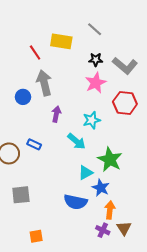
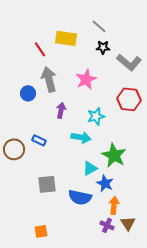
black star: (96, 60) -> (103, 47), moved
pink star: (96, 83) -> (86, 79), moved
cyan arrow: (76, 141) -> (81, 137), turned -30
gray square: (21, 195) -> (47, 184), moved

